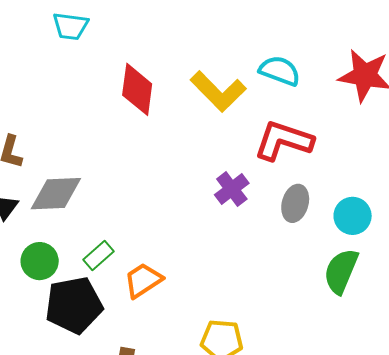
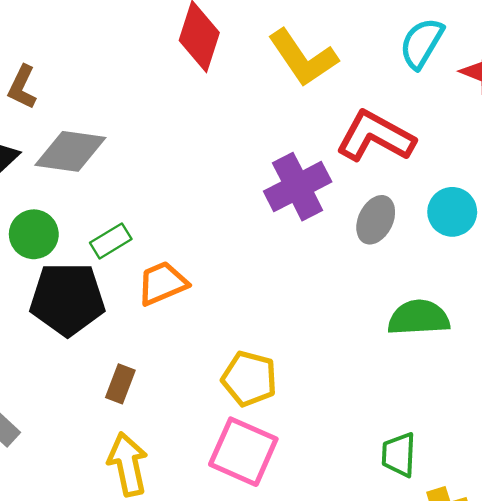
cyan semicircle: (280, 71) -> (422, 43), moved, turned -90
purple cross: (232, 189) -> (298, 187), size x1.4
cyan circle: (353, 216) -> (452, 212), moved
green semicircle: (341, 271) -> (419, 318), turned 54

